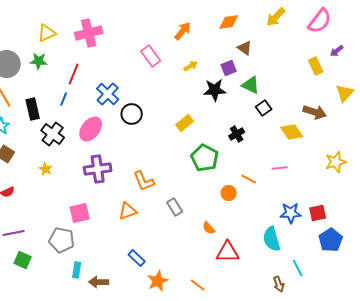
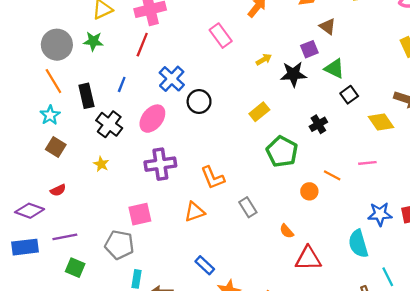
yellow arrow: (191, 66) -> (264, 59), moved
red line: (74, 74) -> (142, 45), moved

